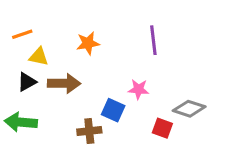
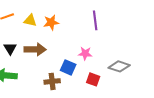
yellow triangle: (39, 57) -> (30, 20), moved
black triangle: (27, 82) -> (10, 48), turned -32
red square: (162, 128) -> (93, 79), moved

